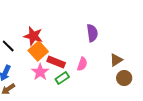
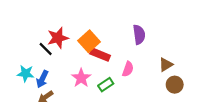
red star: (33, 36) -> (58, 38), moved, turned -30
orange square: (38, 51) -> (89, 41), moved
red rectangle: (56, 62) -> (100, 55), moved

